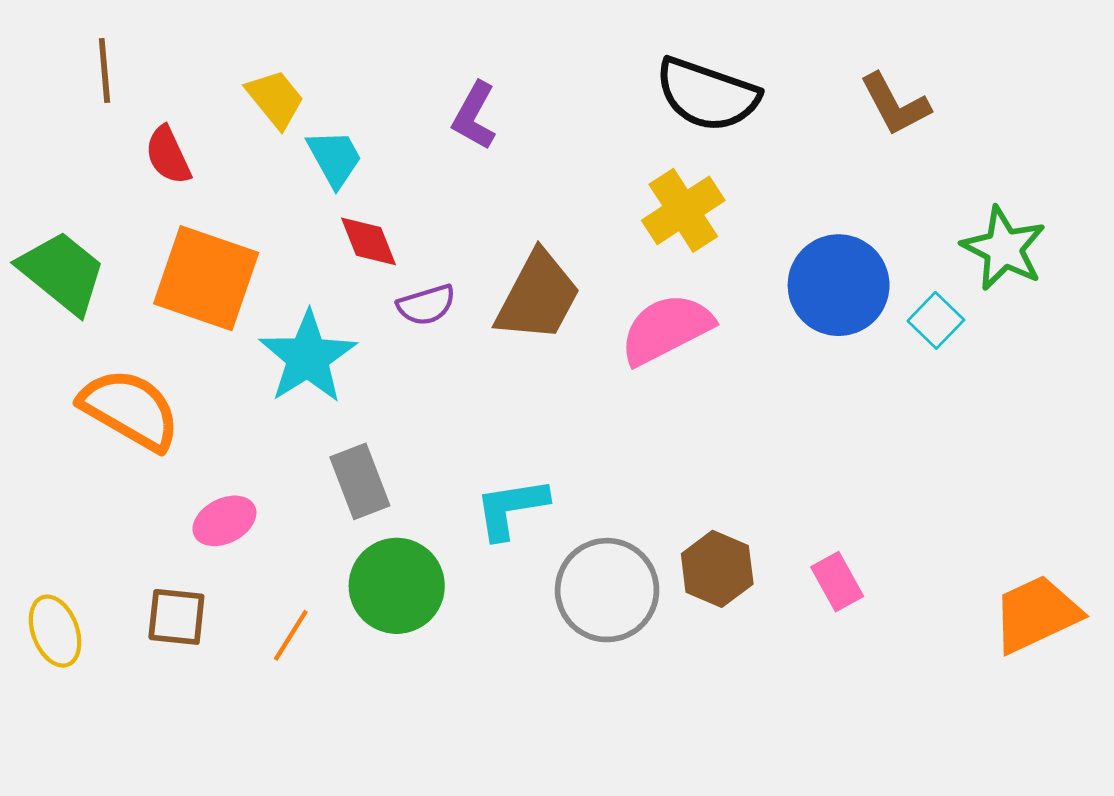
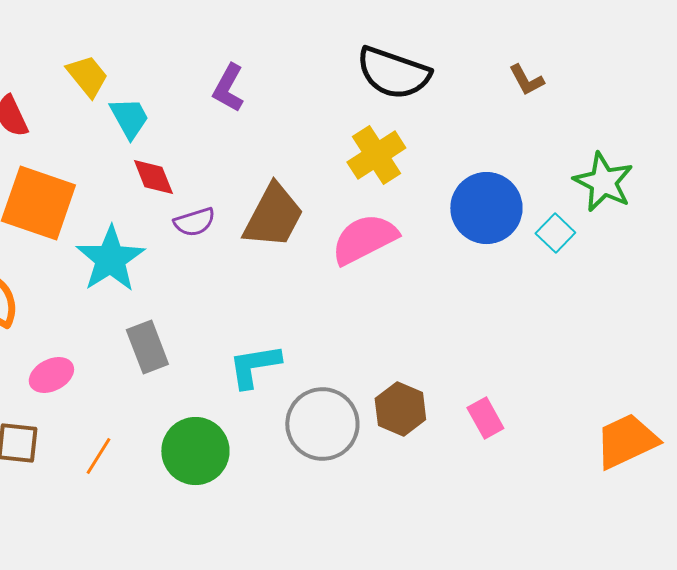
brown L-shape: (895, 104) -> (526, 80), size x0.7
green circle: (397, 586) -> (195, 451), moved

